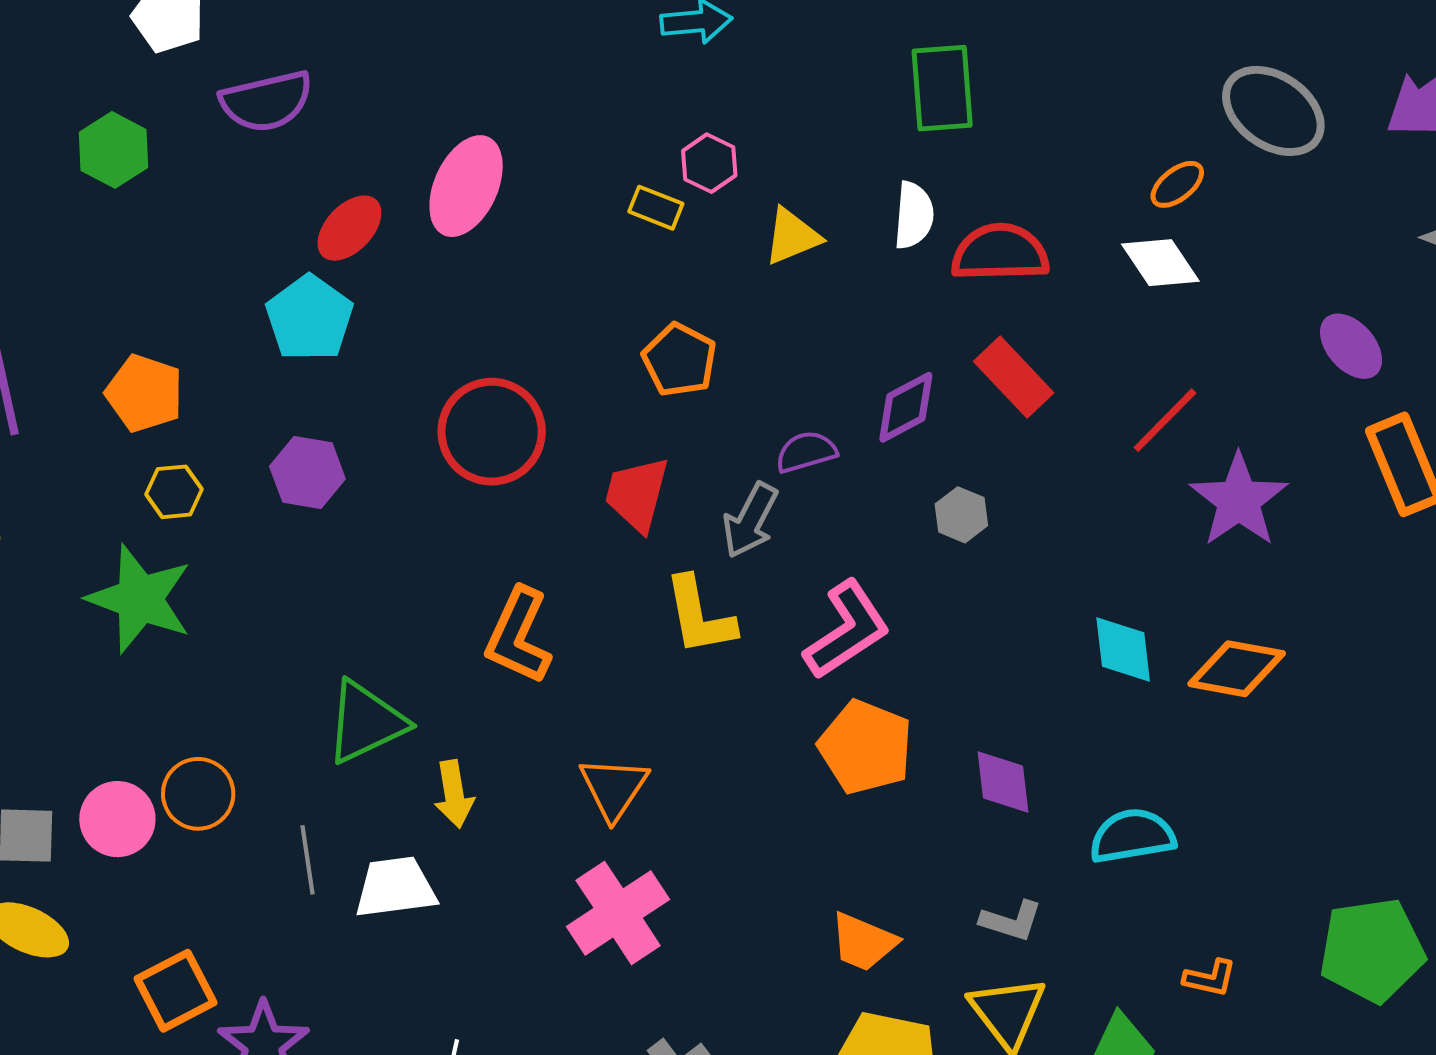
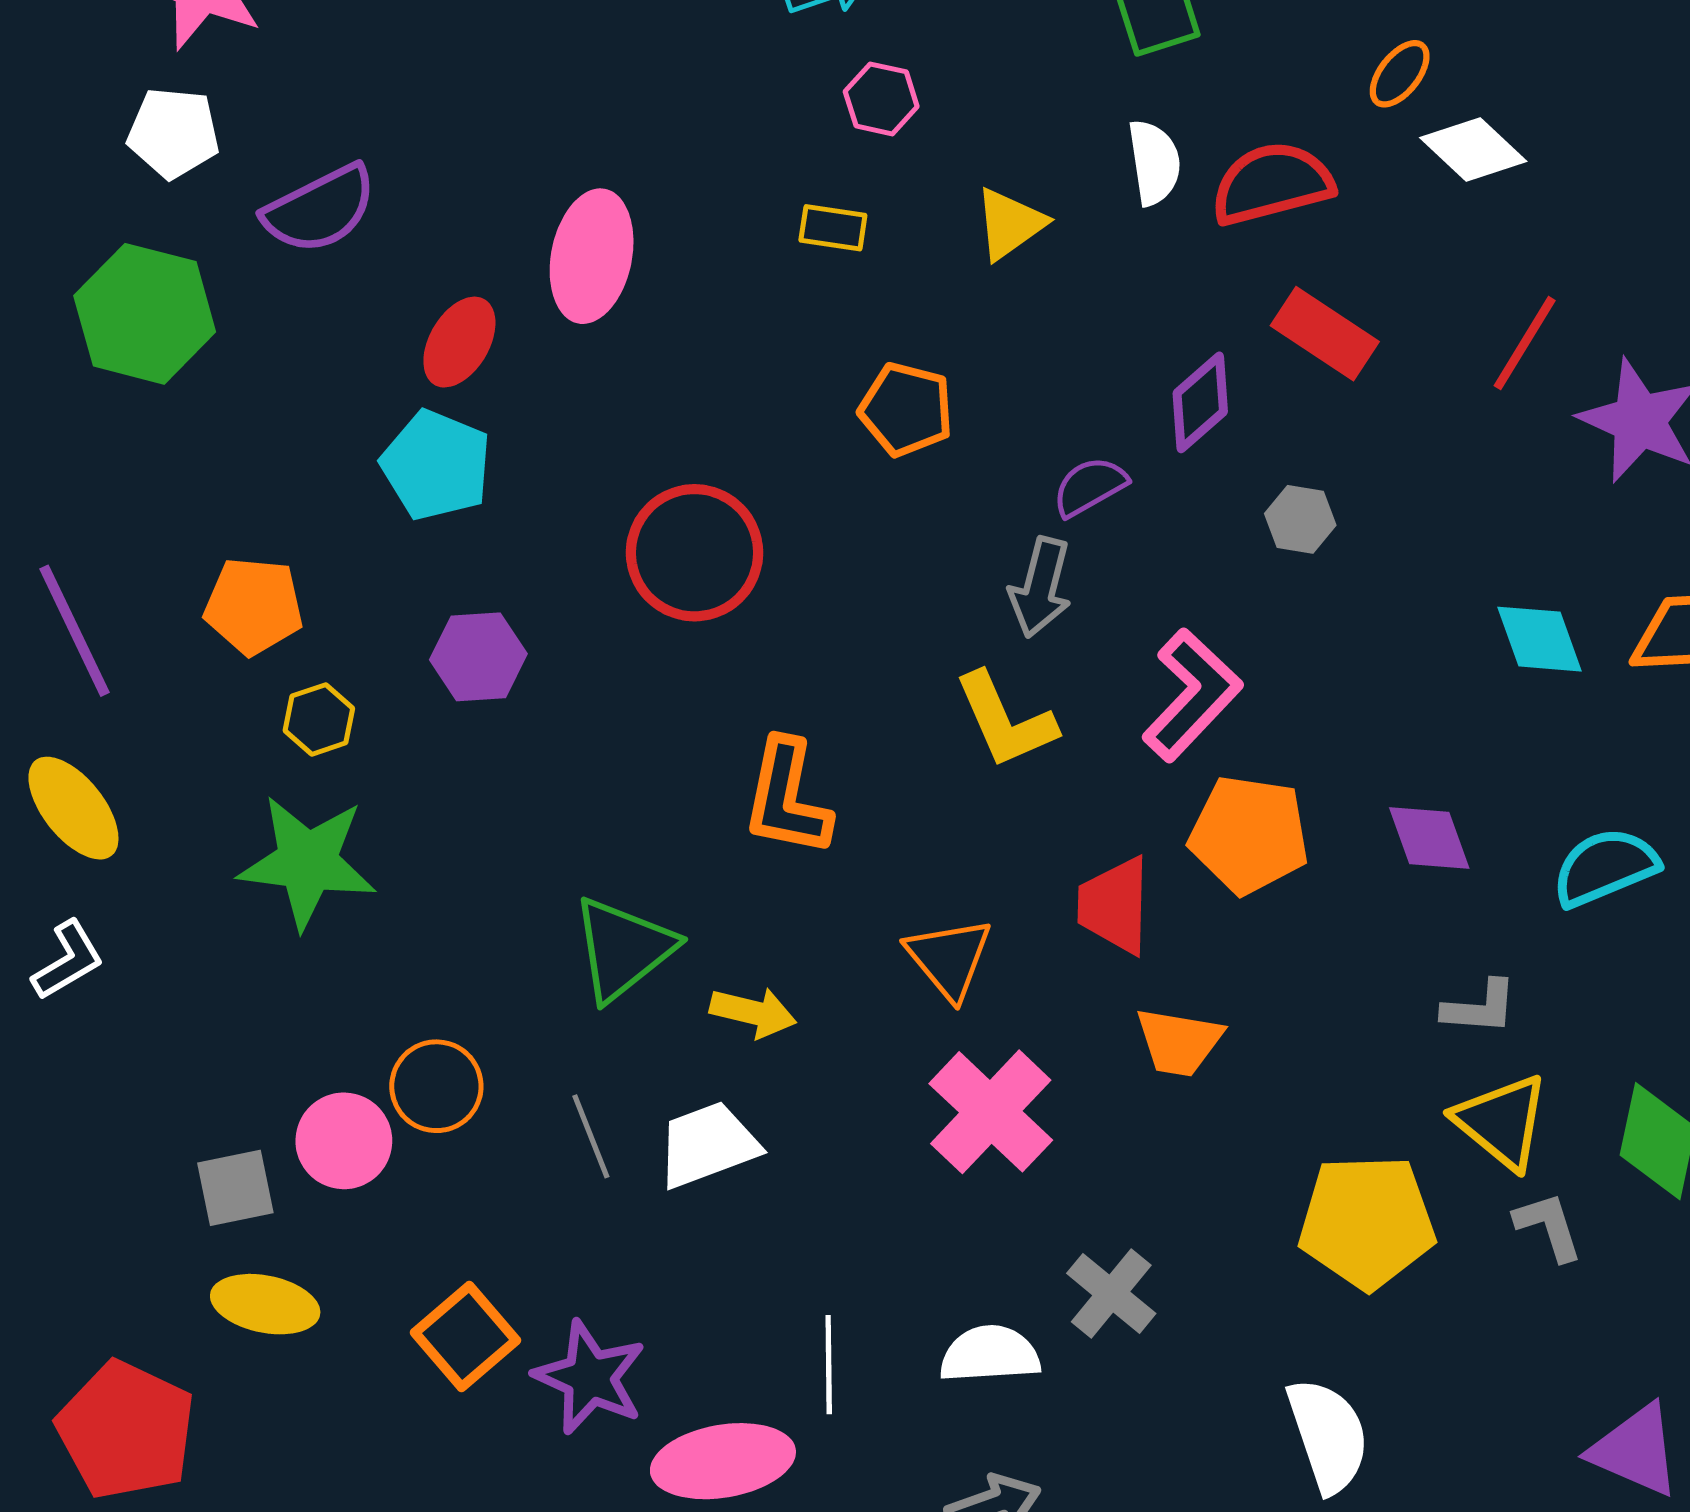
green hexagon: (113, 150) -> (145, 314), size x1.5
pink hexagon: (709, 163) -> (881, 99), moved
orange ellipse: (1177, 184) -> (1400, 74), moved
red trapezoid: (637, 494) -> (1114, 905), moved
yellow arrow: (454, 794) -> (753, 1012), turned -54
orange trapezoid: (863, 942) -> (1179, 1042), moved

